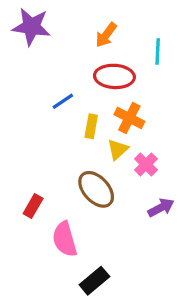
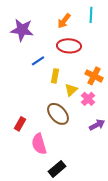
purple star: (31, 27) -> (22, 30), moved
cyan line: (158, 51) -> (91, 15), moved
orange cross: (129, 118) -> (94, 76), moved

